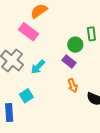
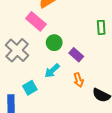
green circle: (75, 45) -> (54, 43), moved
cyan arrow: (38, 67) -> (52, 71), moved

